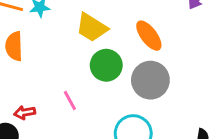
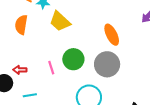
yellow trapezoid: (92, 28) -> (60, 21), moved
green circle: (106, 65) -> (73, 59), moved

